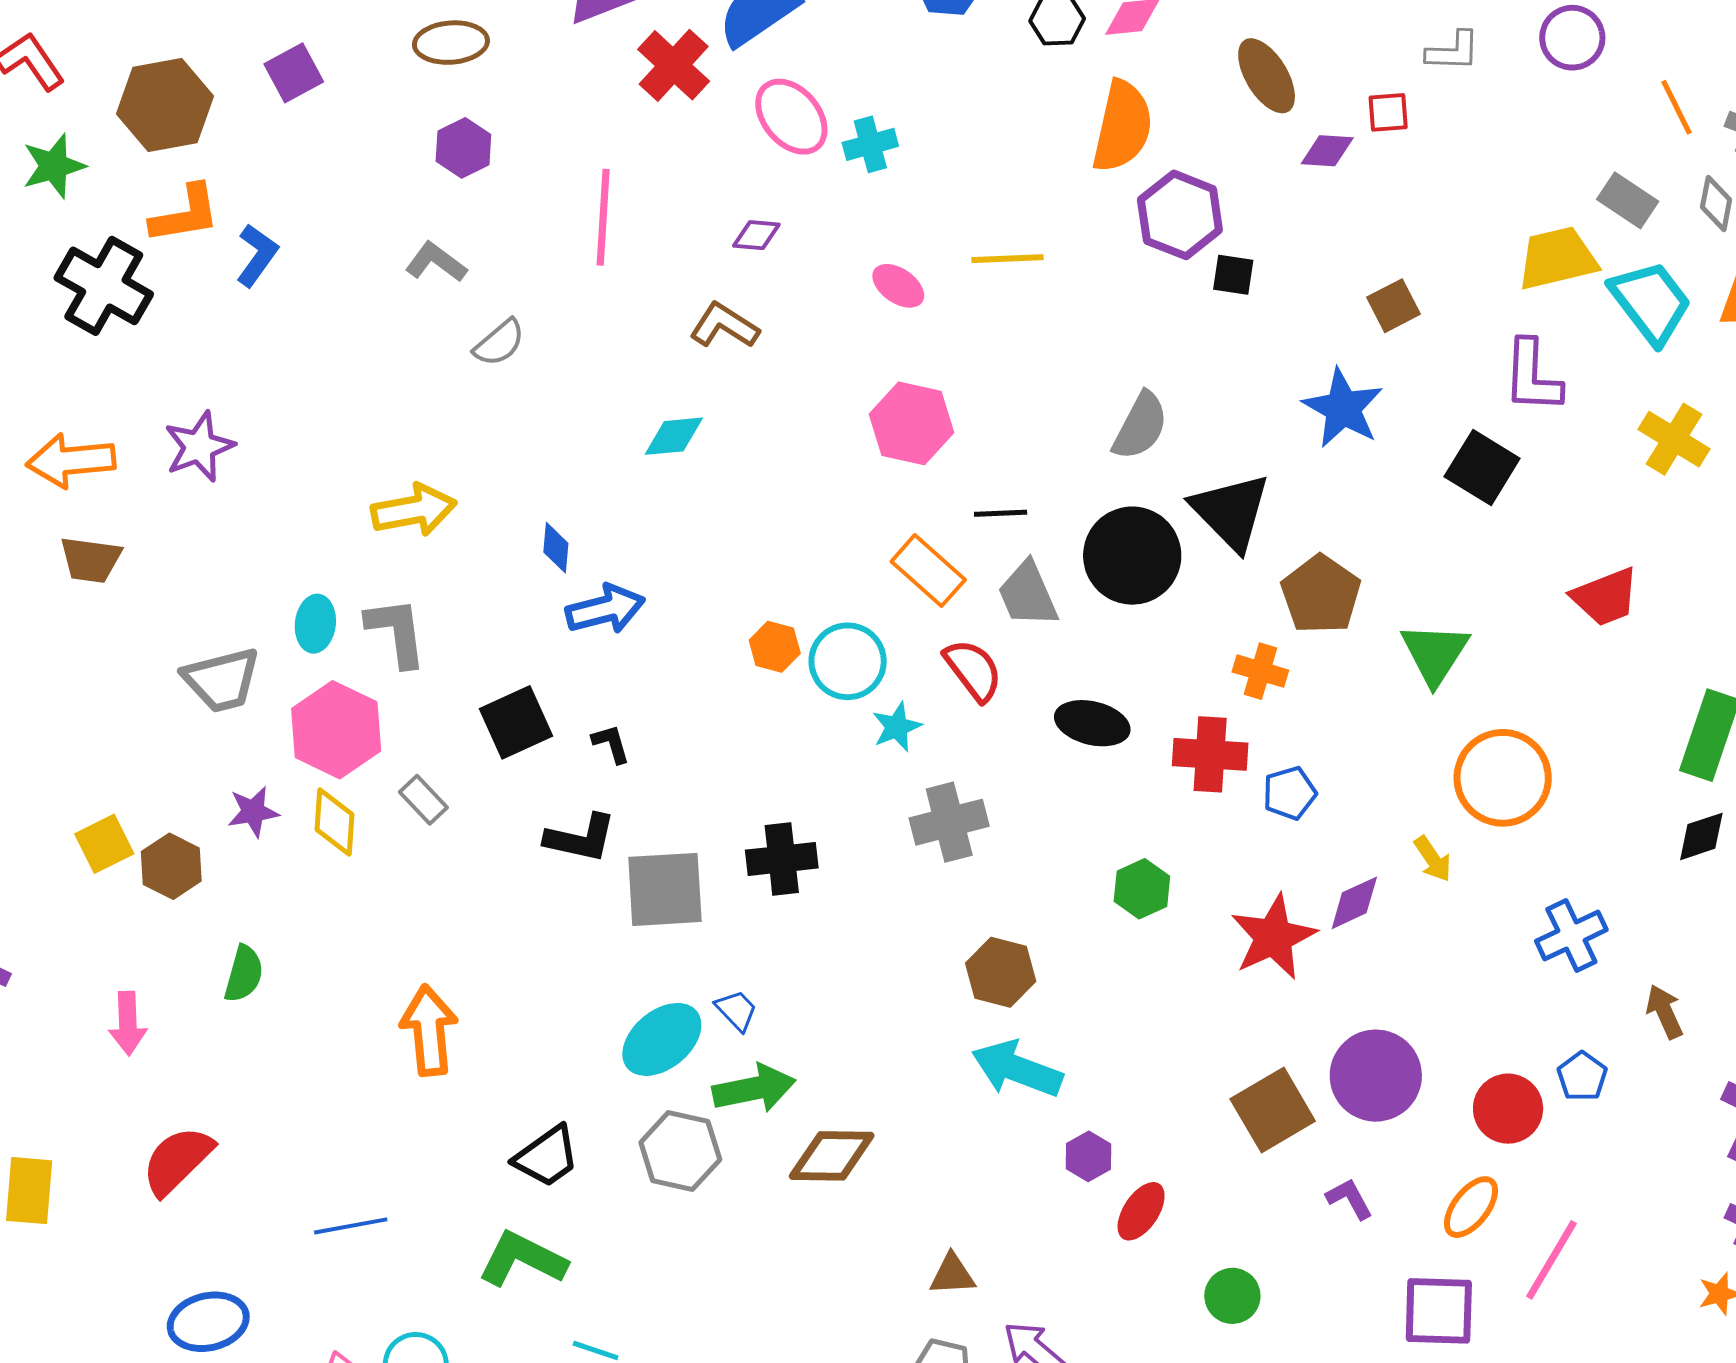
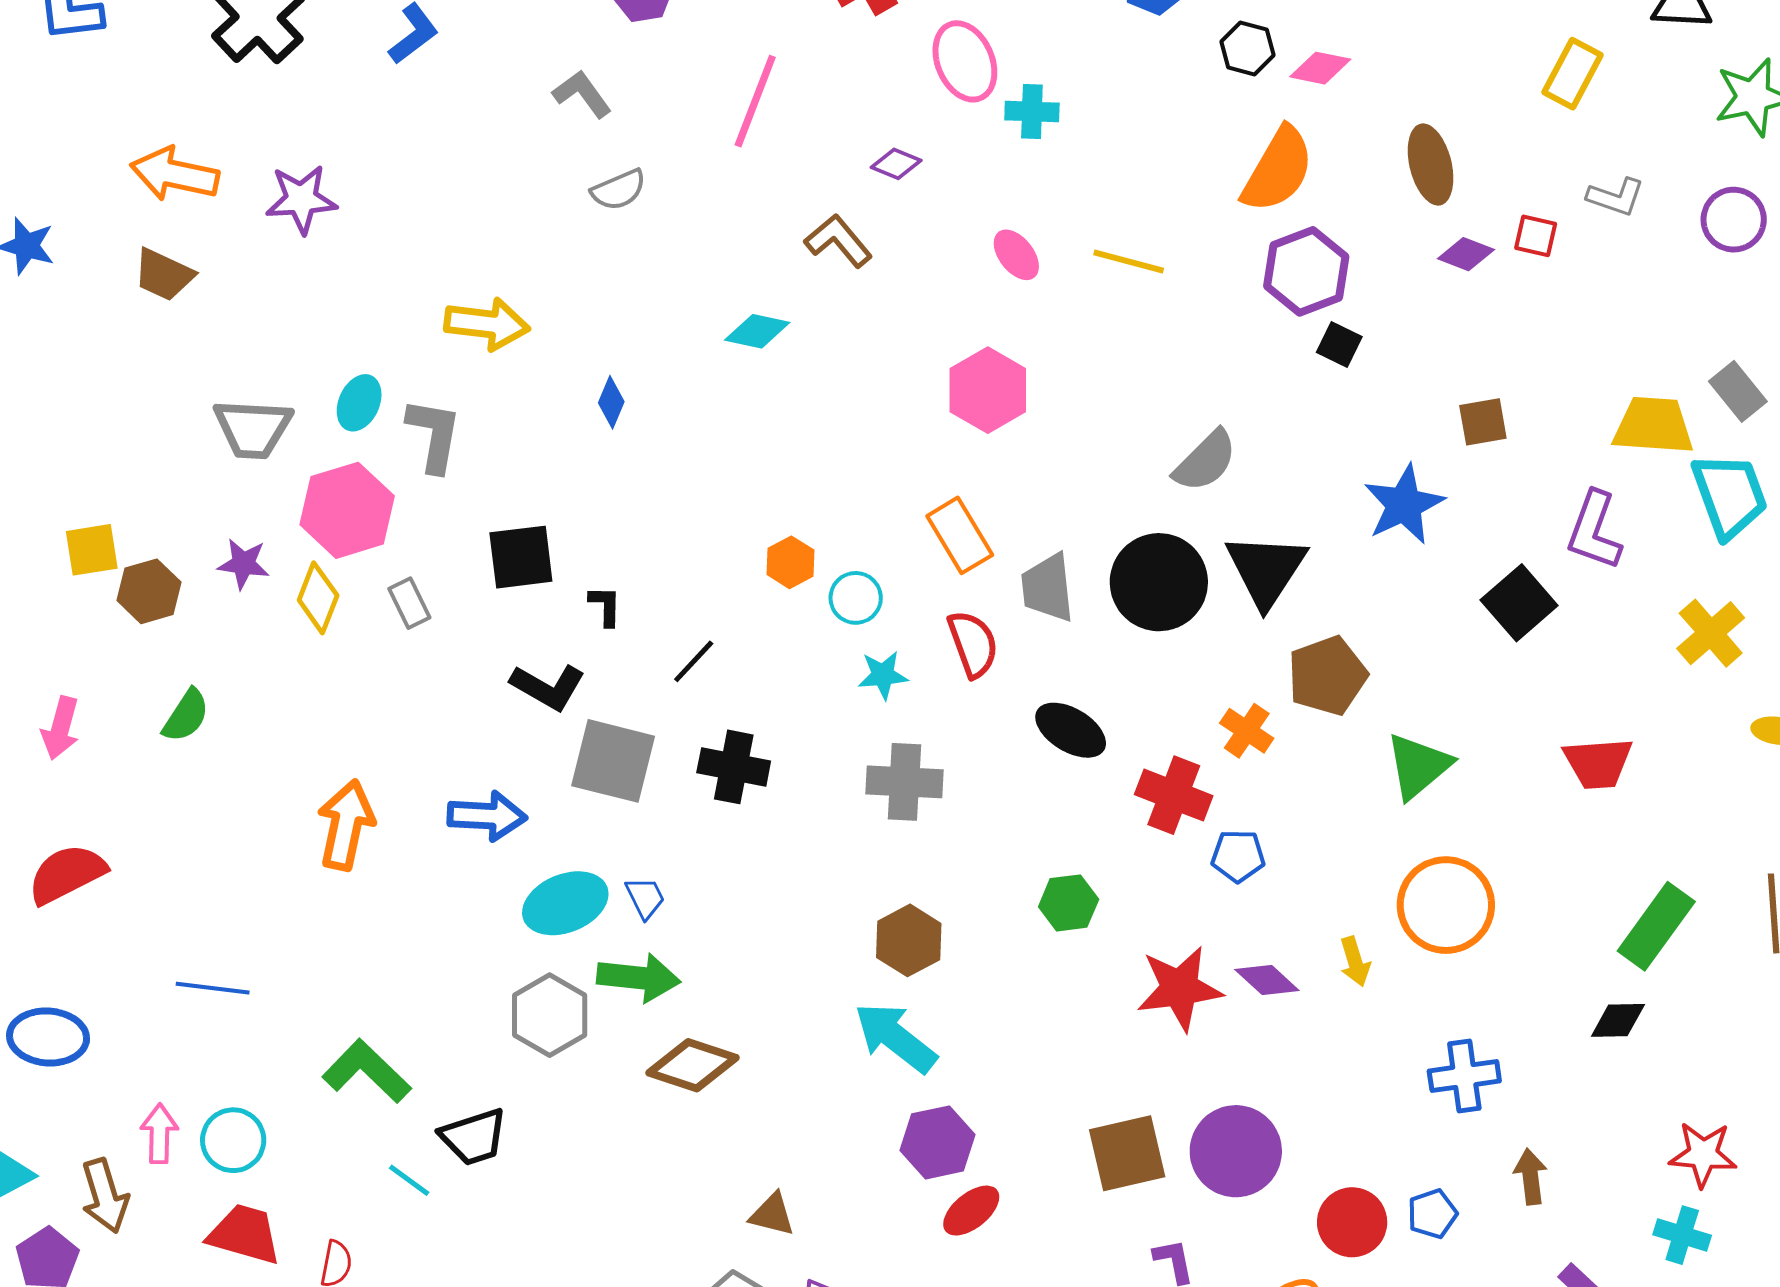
black line: (1001, 513) -> (694, 661), moved, turned -62
blue arrow: (605, 609) -> (487, 816), moved
cyan circle: (848, 661) -> (856, 598), size x0.7
purple diamond: (1354, 903) -> (1267, 980), turned 50
purple hexagon: (1088, 1156) -> (937, 1142), size x1.5
black trapezoid: (547, 1157) -> (474, 1137), moved

